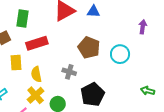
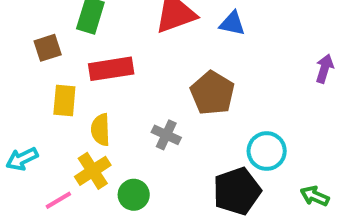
cyan circle: (120, 54) -> (267, 151), moved
black pentagon: (93, 94) -> (237, 191), moved

